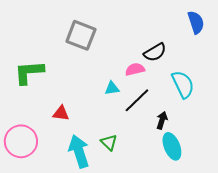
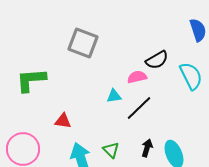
cyan semicircle: (183, 84) -> (191, 76), moved
black arrow: (162, 120) -> (147, 148), moved

